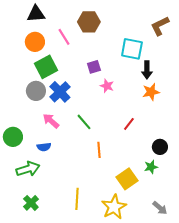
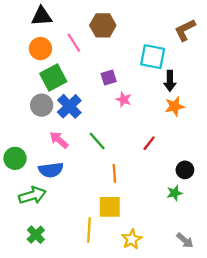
blue semicircle: (44, 147) -> (51, 170), size x1.5
yellow square: (127, 179) -> (110, 207), moved, turned 35
yellow star: (114, 207) -> (132, 239), size x0.7

